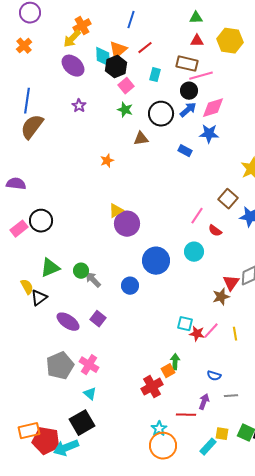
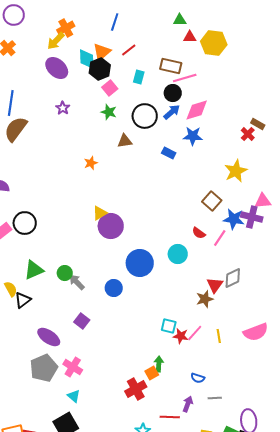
red triangle: (197, 41) -> (190, 37), moved
pink line: (197, 216) -> (220, 238), moved
purple ellipse: (68, 322) -> (49, 337), moved

